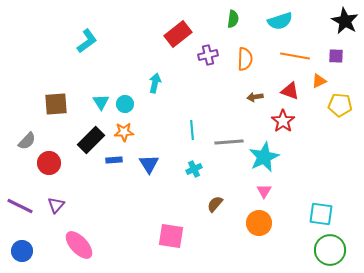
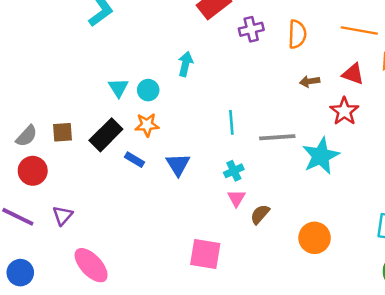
brown square: (56, 104) -> (63, 132), moved, size x0.7
blue rectangle: (114, 160) -> (135, 160), turned 35
red circle: (49, 163) -> (33, 171), moved
pink triangle: (264, 191) -> (236, 198), moved

